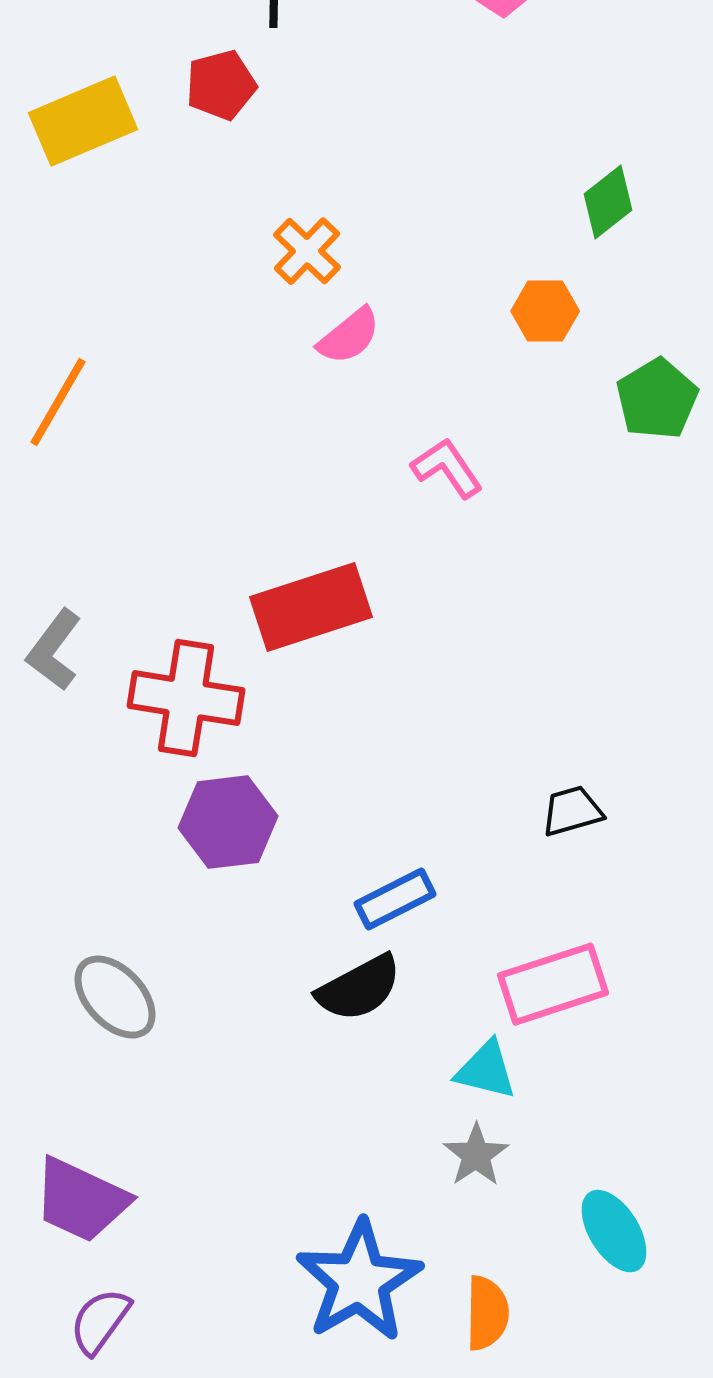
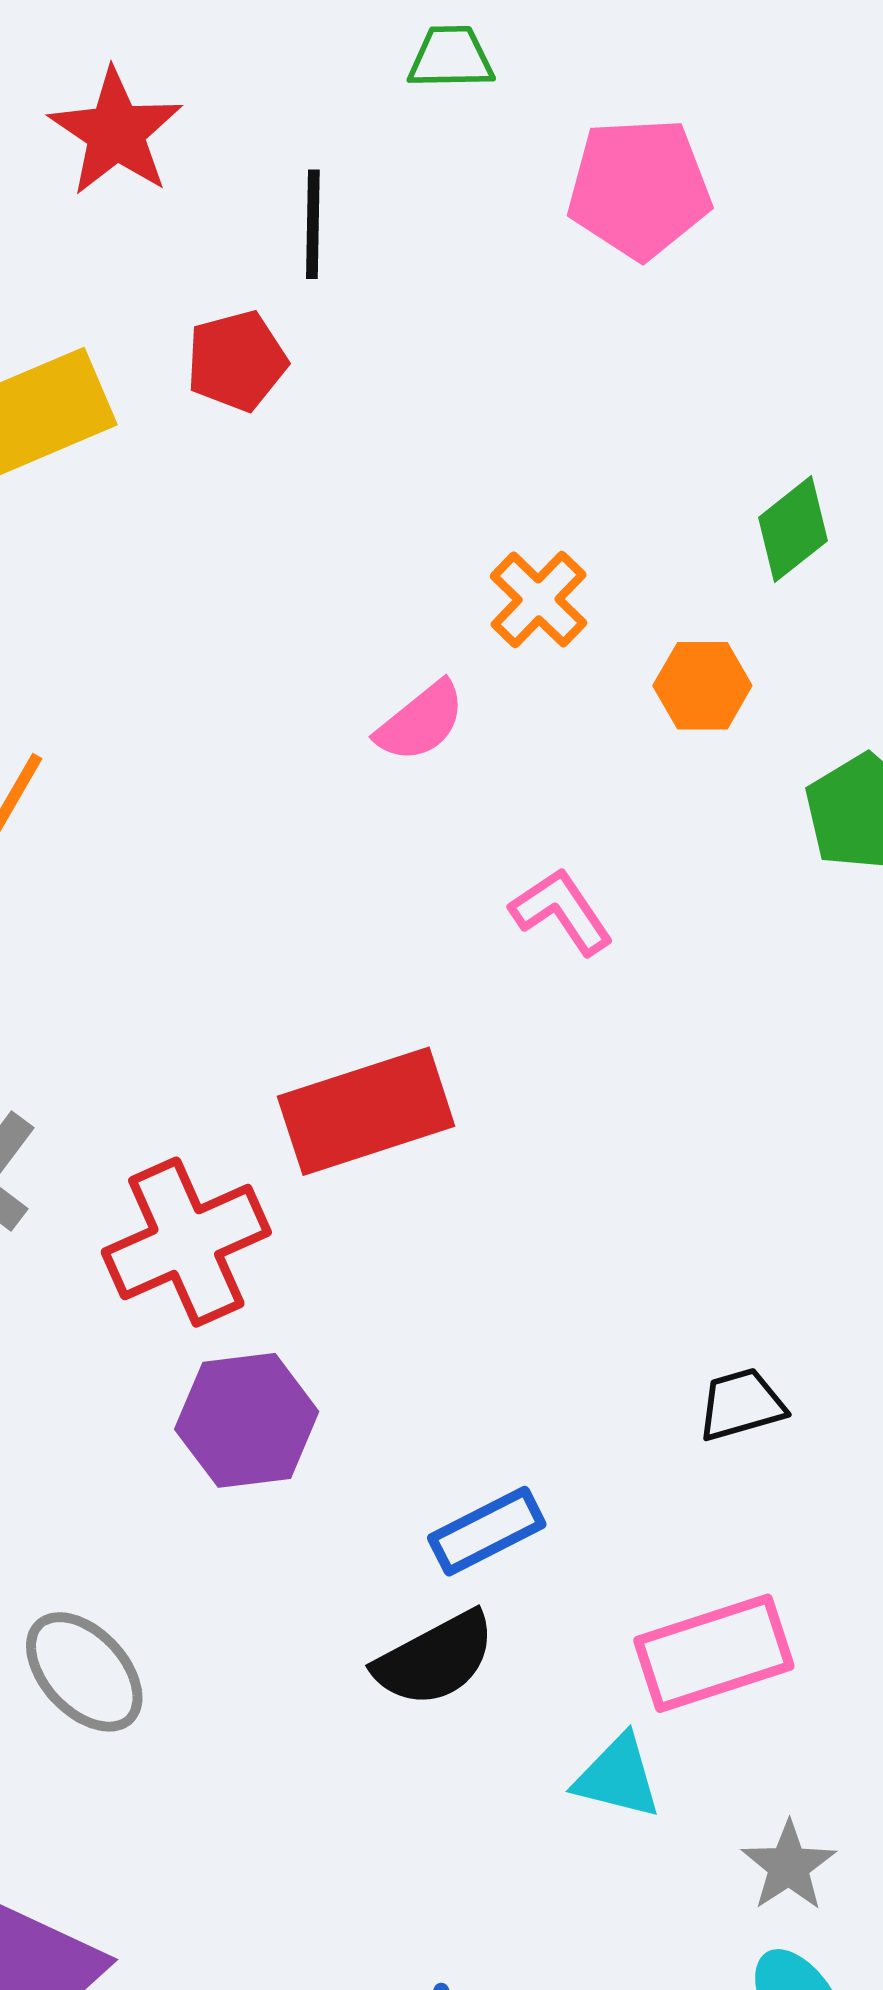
orange cross: (307, 251) -> (539, 599), moved
red cross: (186, 698) -> (186, 1242), turned -33
gray star: (476, 1155) -> (789, 1866), moved

